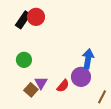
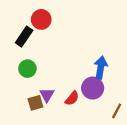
black rectangle: (23, 20) -> (24, 37), moved
brown square: (31, 90) -> (35, 103), turned 32

